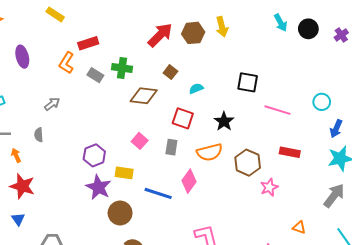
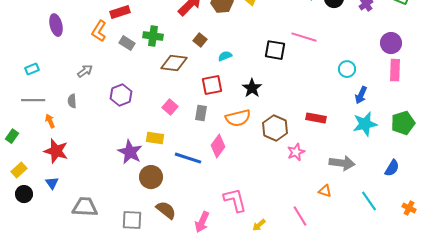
pink line: (277, 110) -> (304, 37), moved
red square: (183, 118) -> (212, 85), turned -30
purple hexagon: (94, 155) -> (121, 95), moved
gray arrow: (334, 196) -> (342, 163), moved, turned 60

